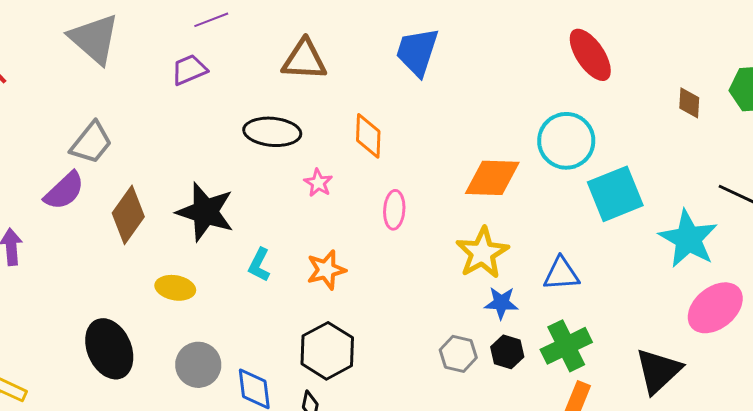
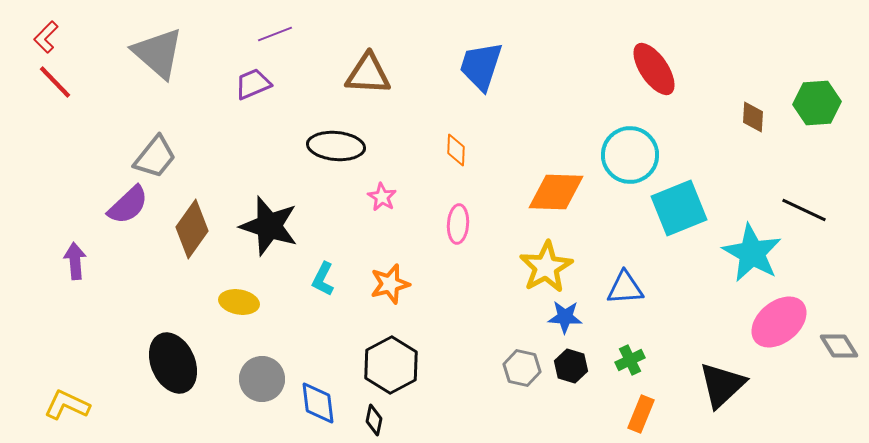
orange diamond: (368, 136) -> (456, 150), moved, size x0.7
green cross: (566, 346) -> (630, 360), size x0.6

